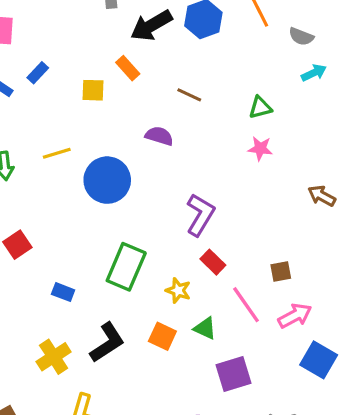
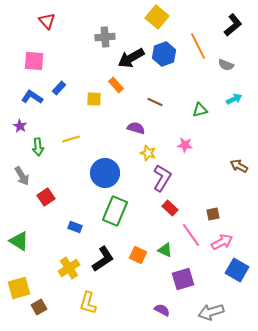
cyan arrow: (314, 73) -> (234, 99), moved
pink star: (260, 149) -> (185, 145), moved
blue circle: (107, 180) -> (105, 173), moved
yellow star: (178, 290) -> (148, 153), moved

